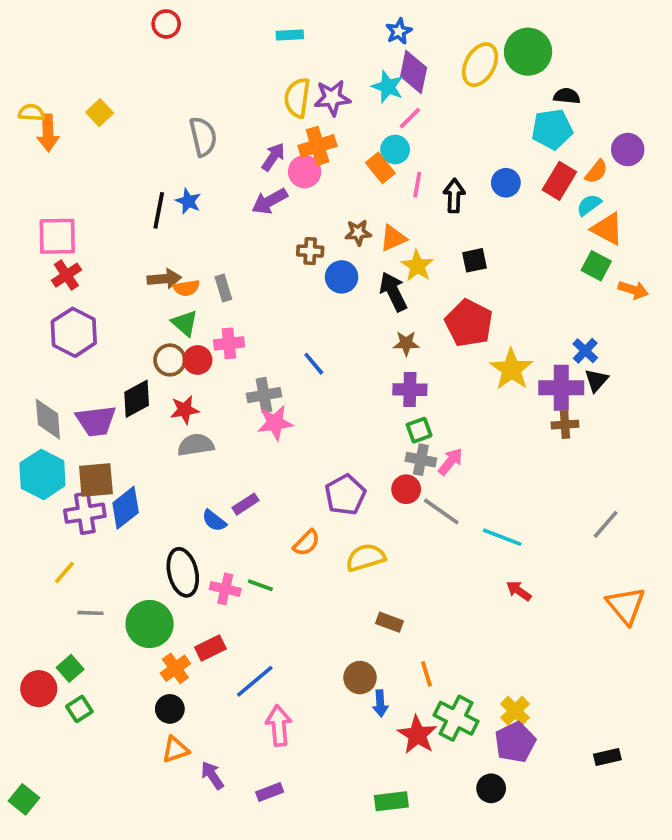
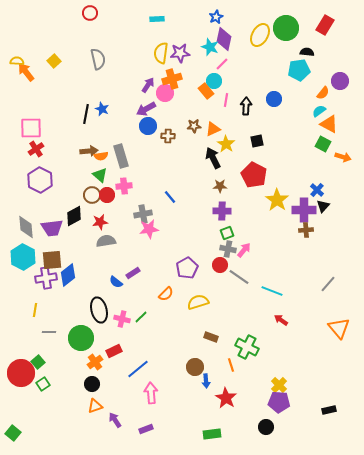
orange arrow: (48, 133) -> (26, 72), turned 144
gray semicircle: (203, 137) -> (98, 59), moved
red rectangle: (559, 181) -> (325, 25), moved
blue circle: (342, 277) -> (148, 126), moved
gray rectangle: (223, 288) -> (121, 156), size x1.6
yellow line: (65, 572) -> (35, 310), turned -32
green line: (260, 585) -> (141, 317), turned -64
red circle: (39, 689) -> (21, 373), size x1.4
green cross: (456, 718) -> (247, 347), moved
purple pentagon: (515, 742) -> (279, 402), turned 30

